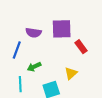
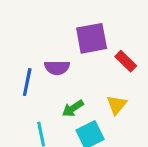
purple semicircle: (34, 33) -> (57, 68), moved
green arrow: (34, 67) -> (73, 108), moved

